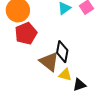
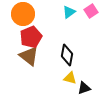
brown triangle: (49, 62) -> (29, 56), moved

